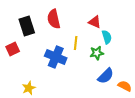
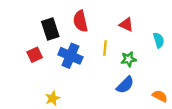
cyan semicircle: (107, 37) -> (159, 40), moved
blue cross: (56, 57) -> (70, 56), moved
blue semicircle: (106, 76) -> (125, 85), moved

